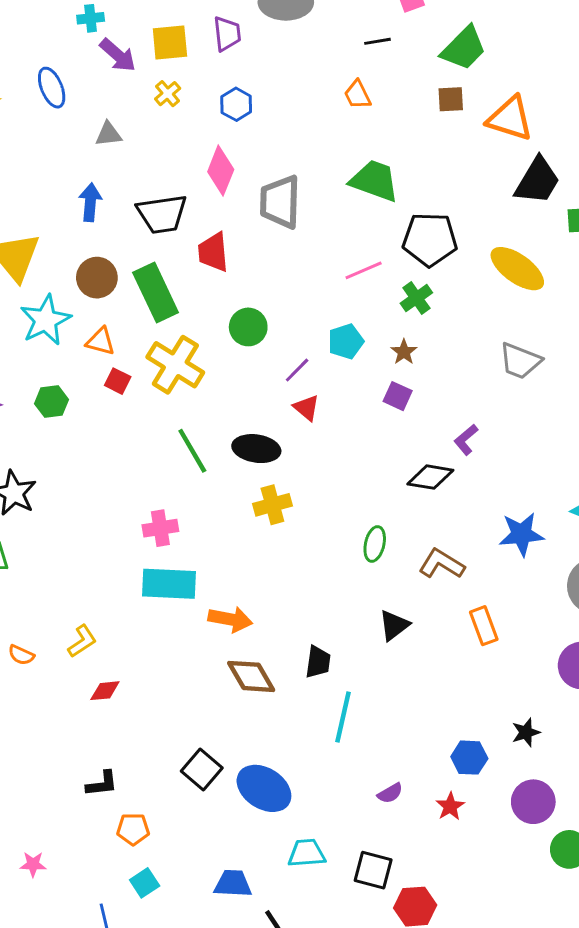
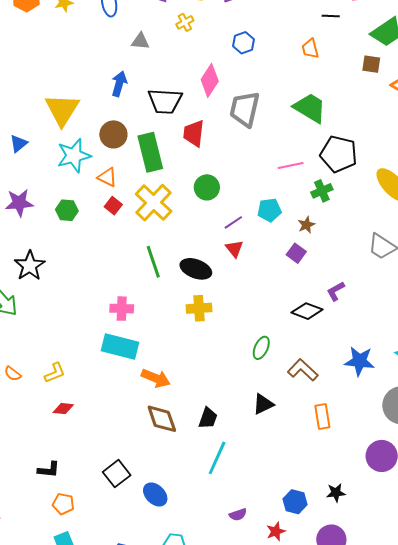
blue hexagon: (236, 104) -> (244, 43), moved
blue ellipse: (264, 788) -> (155, 494), size x0.7

